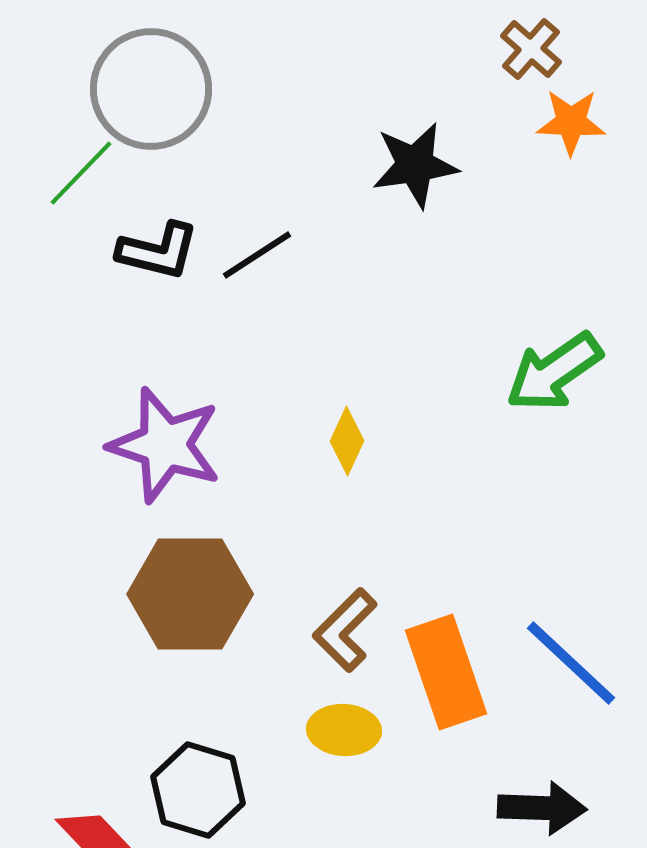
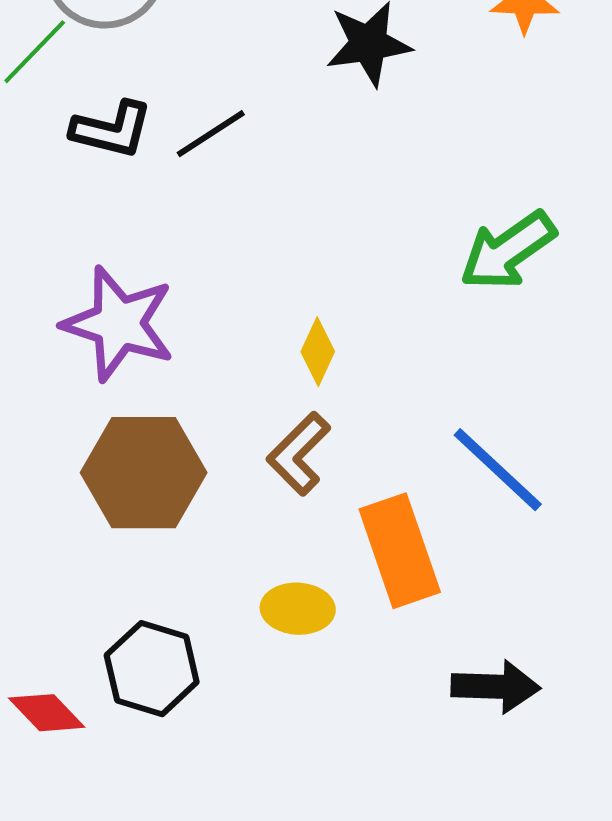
yellow diamond: (347, 441) -> (318, 352), moved
brown L-shape: (345, 630) -> (299, 454), moved
blue line: (571, 663) -> (498, 470), moved

